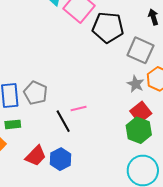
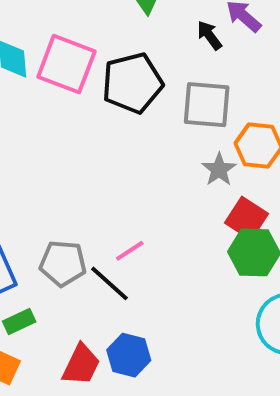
gray star: (136, 84) -> (219, 170), turned 30
gray pentagon: (36, 93) -> (63, 263), moved

